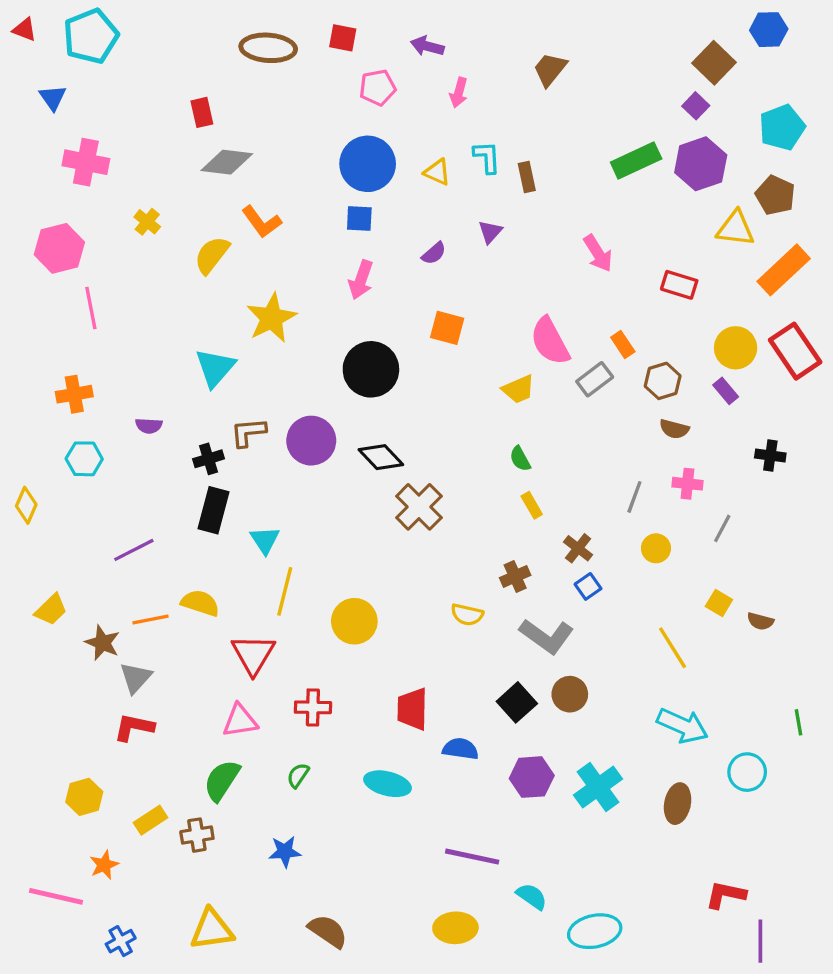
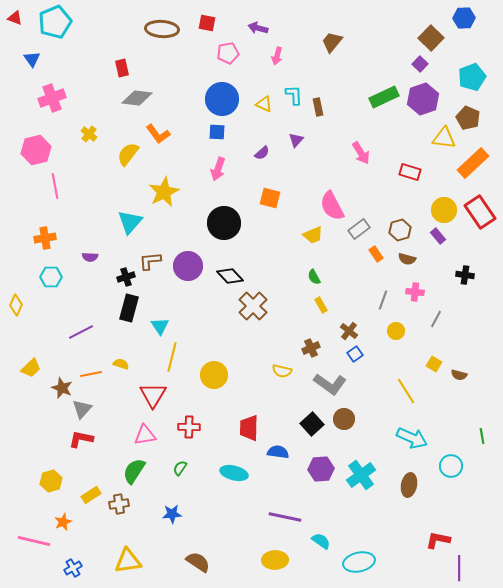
pink cross: (86, 162) -> (52, 98), turned -32
orange rectangle: (623, 344) -> (376, 254), moved
yellow semicircle: (200, 603) -> (121, 364), size x0.7

